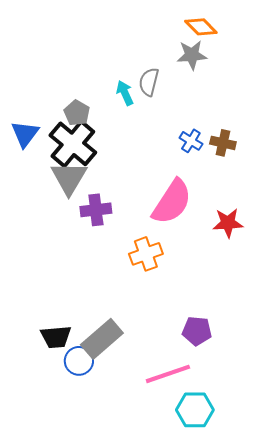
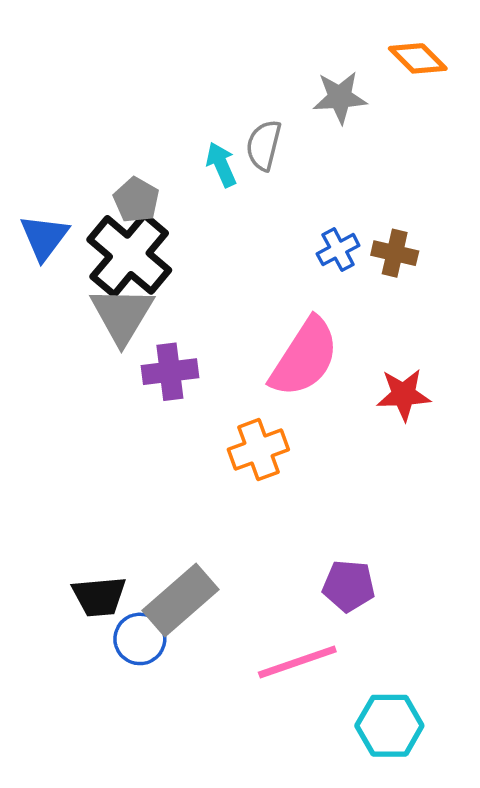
orange diamond: (201, 27) -> (418, 58), moved
blue cross: (191, 141) -> (338, 250), turned 30
cyan hexagon: (195, 410) -> (389, 726), moved

